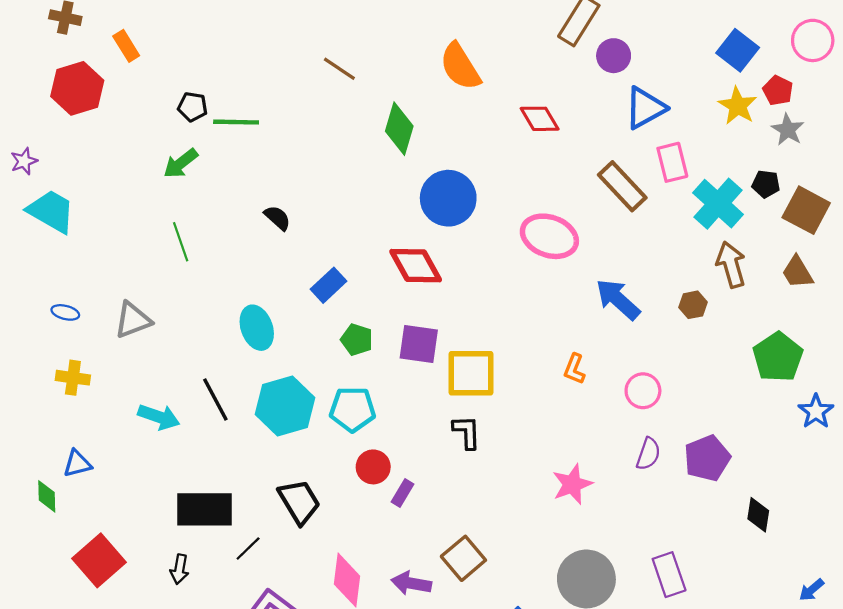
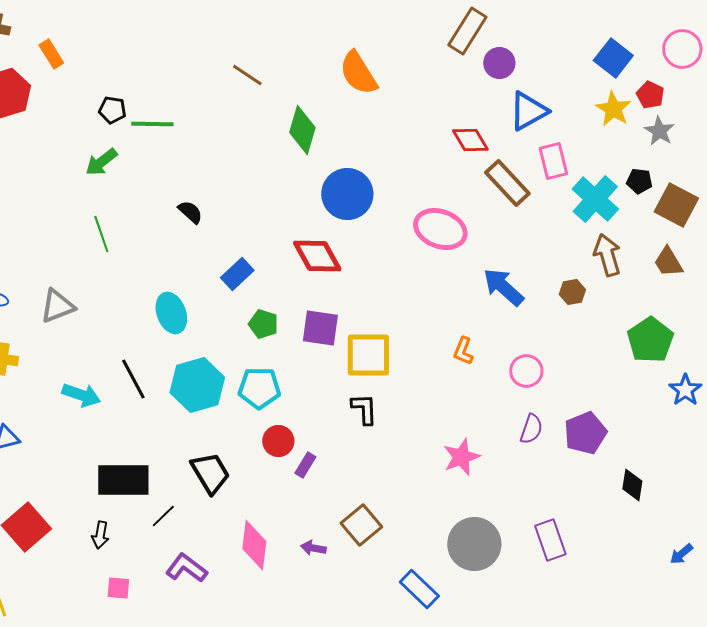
red diamond: (540, 119) -> (470, 140), moved
purple arrow: (411, 583) -> (313, 548), size x0.7

